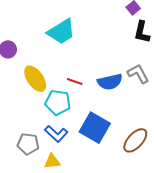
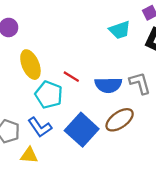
cyan trapezoid: (61, 32) -> (120, 30), moved, size x0.7
brown ellipse: (135, 140) -> (120, 120), moved

